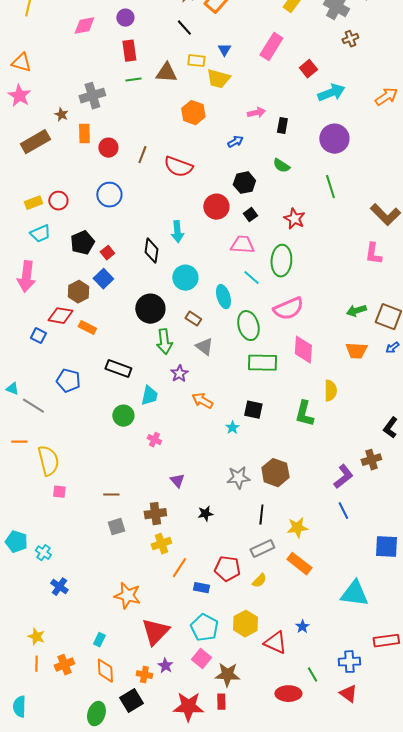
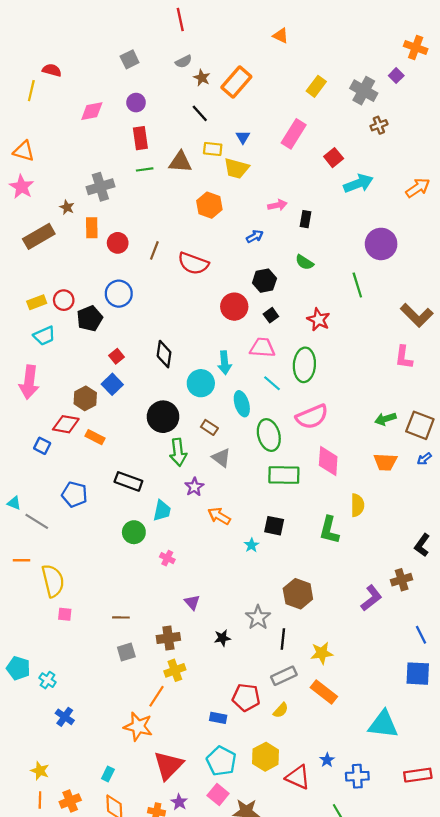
purple circle: (334, 139) -> (381, 244), moved
cyan arrow: (177, 232) -> (225, 363), moved
black pentagon: (82, 243) -> (90, 318), moved
gray star: (238, 478) -> (258, 617), moved, turned -30
blue line: (343, 511) -> (421, 635), moved
orange line: (179, 568) -> (157, 696), moved
blue cross: (349, 662) -> (357, 776), moved

